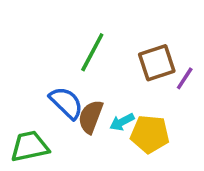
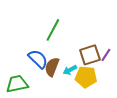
brown square: (157, 63) -> (90, 55), moved
purple line: (185, 78) -> (106, 55), moved

